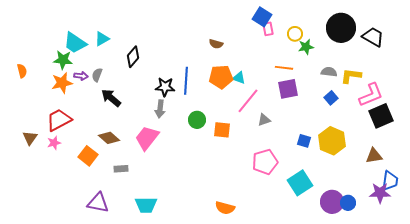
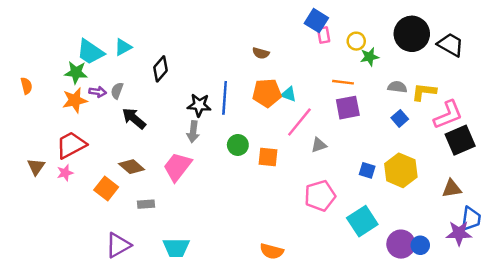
purple triangle: (98, 203) -> (118, 245), turned -40

